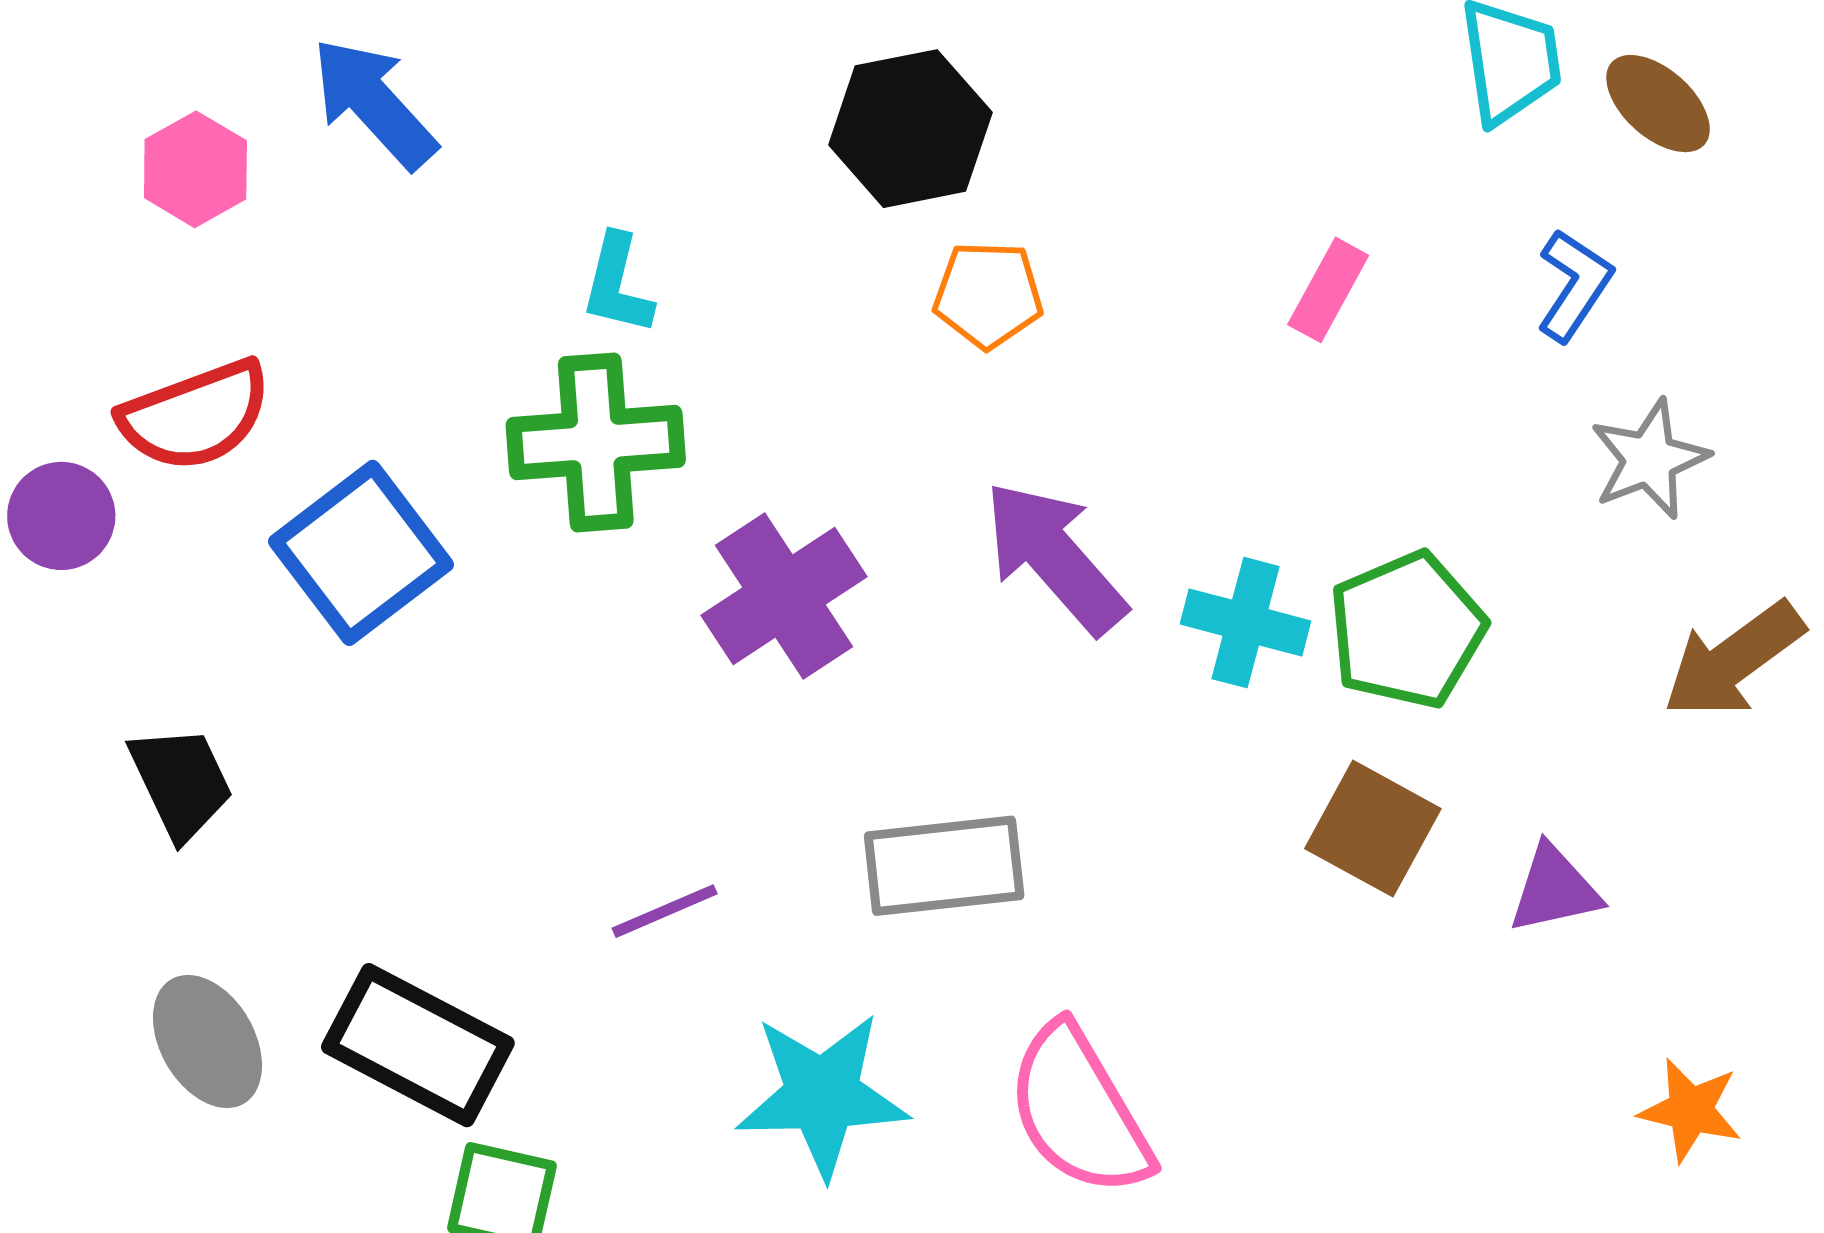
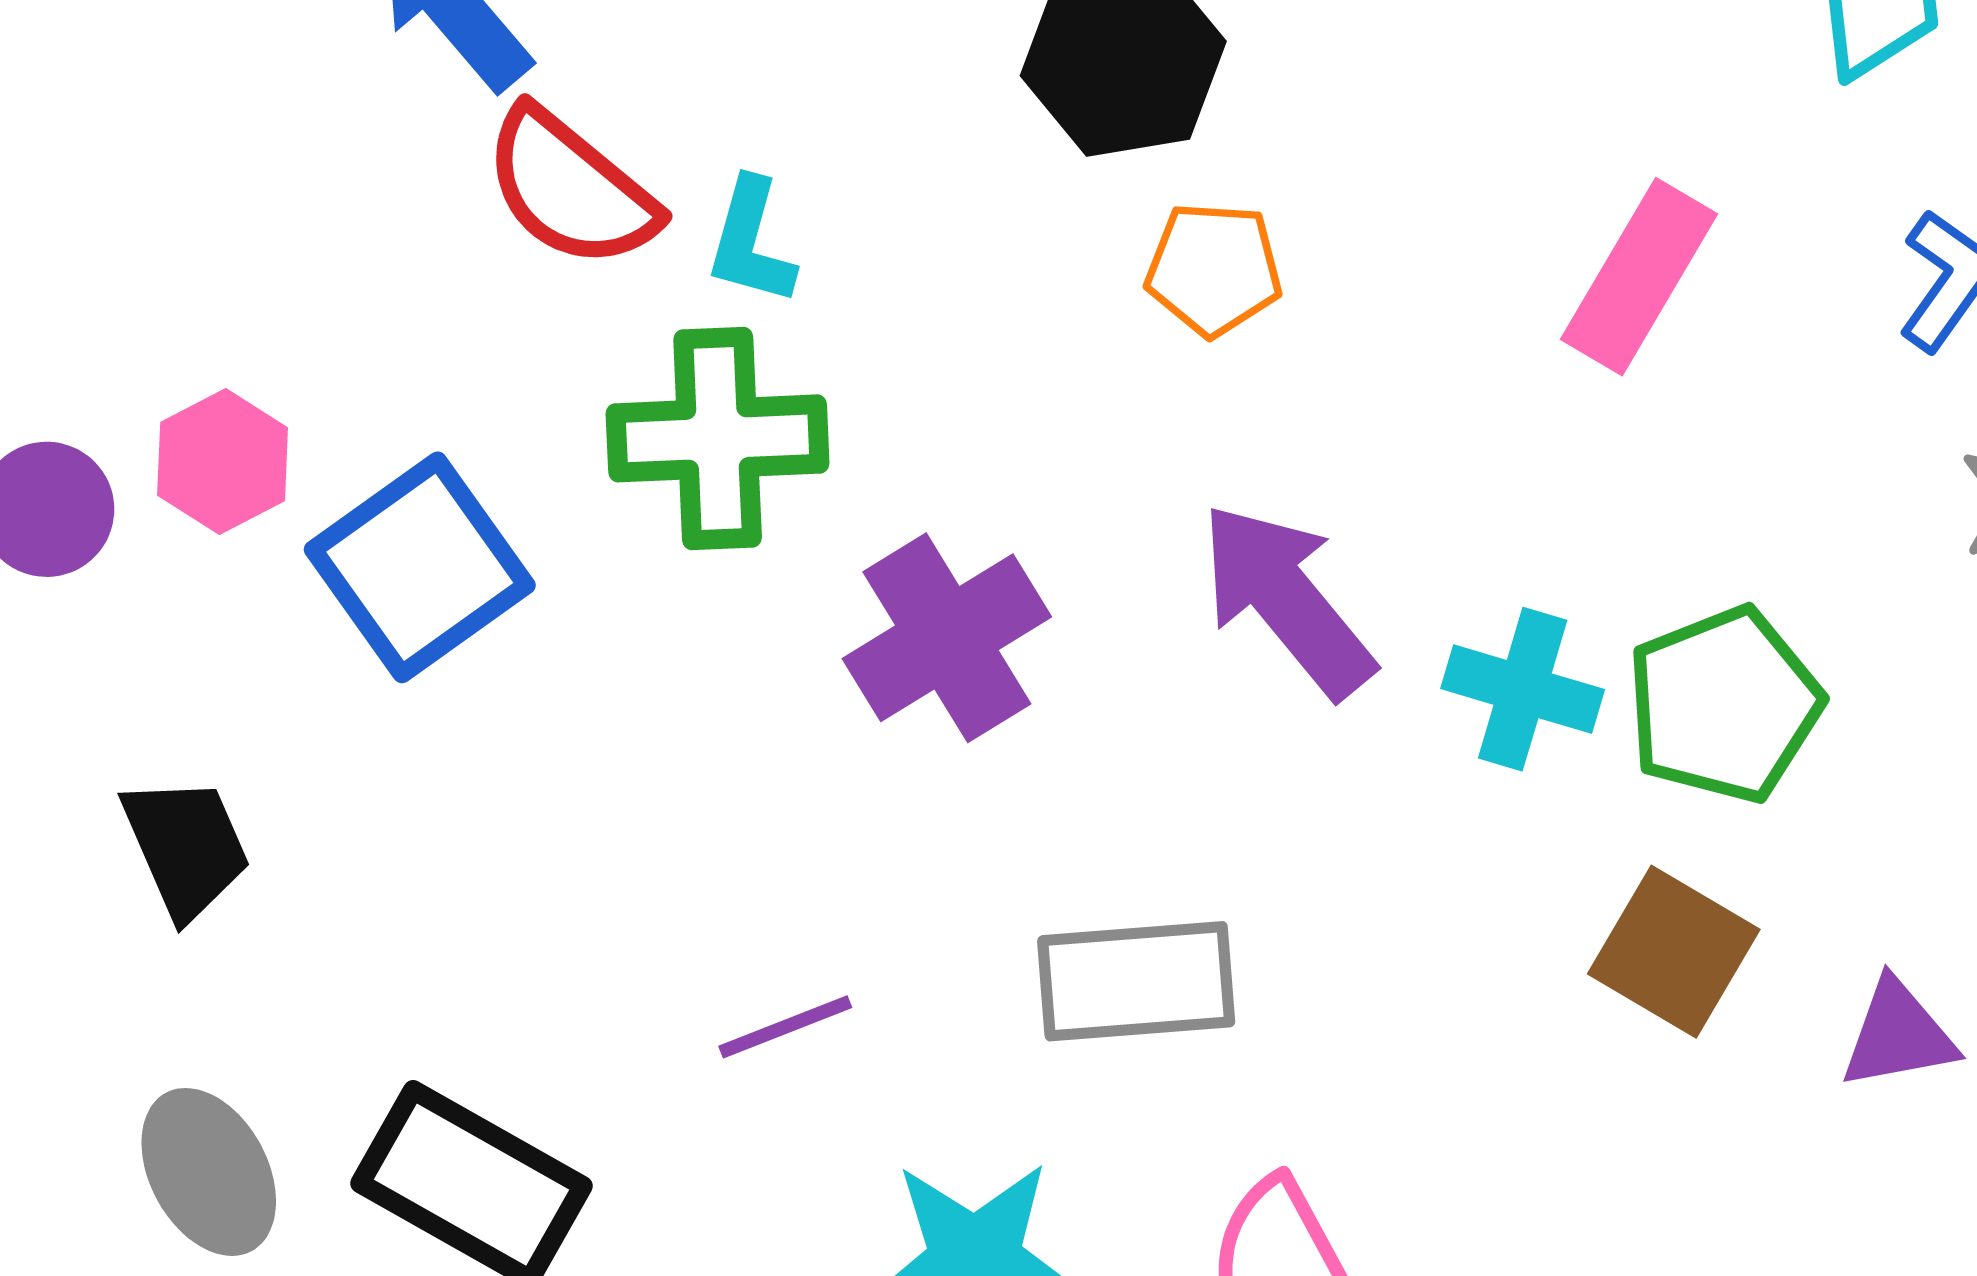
pink hexagon: (195, 169) -> (223, 462), moved
pink rectangle: (1328, 290) -> (1639, 277), size x1.5
red semicircle: (195, 415) -> (570, 188), moved, turned 58

